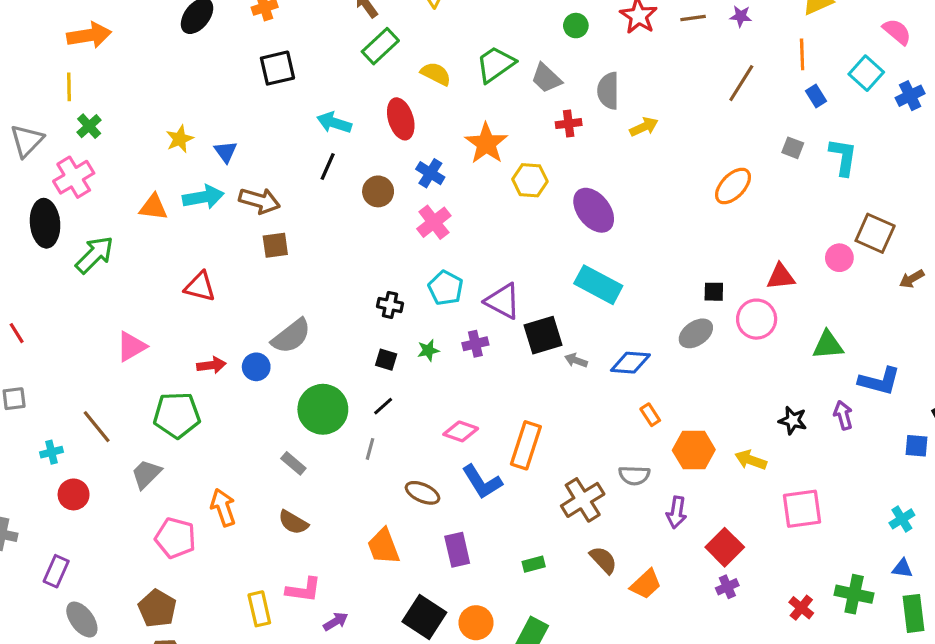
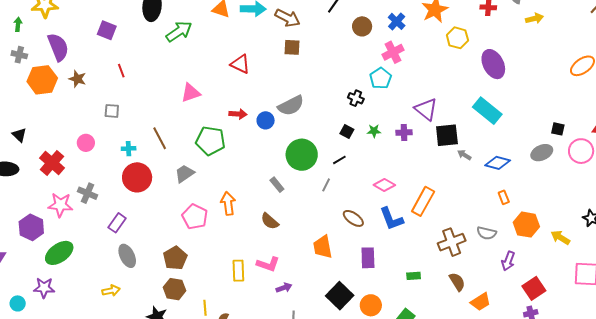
cyan pentagon: (446, 288) -> (381, 78), moved
red circle: (74, 494) -> (137, 177), size x1.5

